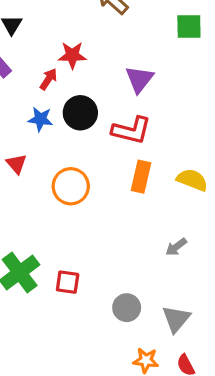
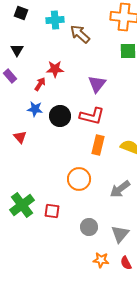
black circle: (80, 113) -> (60, 116), moved
orange circle: (71, 186) -> (79, 179), moved
gray arrow: (176, 247) -> (120, 189), size x1.5

